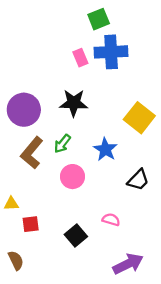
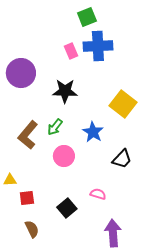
purple circle: (24, 110) -> (21, 73), moved
brown semicircle: (16, 260) -> (32, 229), moved
purple arrow: (128, 264) -> (113, 233), turned -68

